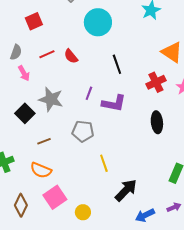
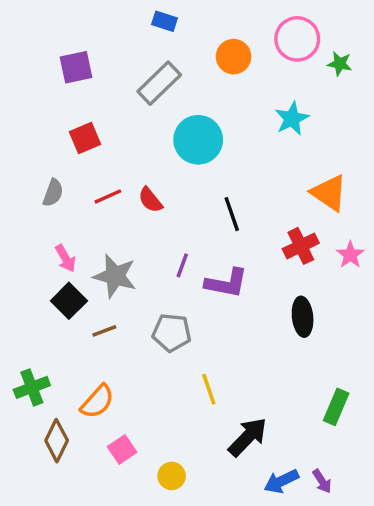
pink arrow: (24, 73) -> (65, 258), moved
brown line: (44, 141) -> (104, 331), moved
orange semicircle: (41, 170) -> (97, 402), turned -70
pink square: (55, 197) -> (122, 449), size x0.7
brown diamond: (21, 205) -> (57, 441), moved
purple arrow: (174, 207) -> (322, 481), moved, turned 80

